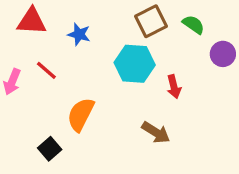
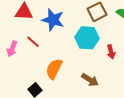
blue star: (79, 34) -> (53, 20), size x1.6
brown arrow: (156, 132) -> (90, 80), moved

